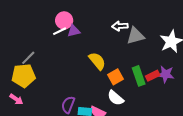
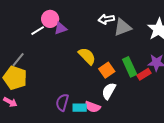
white line: (60, 31) -> (38, 31), moved
yellow pentagon: (23, 76) -> (15, 78), turned 30
red rectangle: (153, 76) -> (144, 74), moved
white semicircle: (116, 98) -> (109, 91), turned 84

